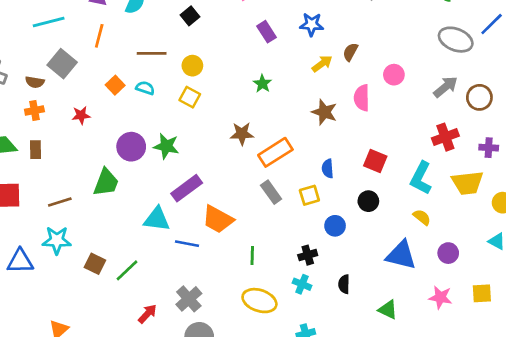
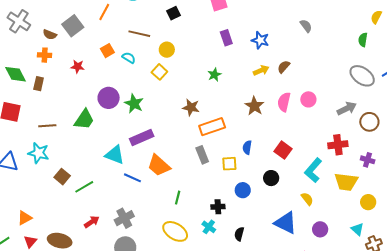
pink circle: (394, 75) -> (308, 99), moved

